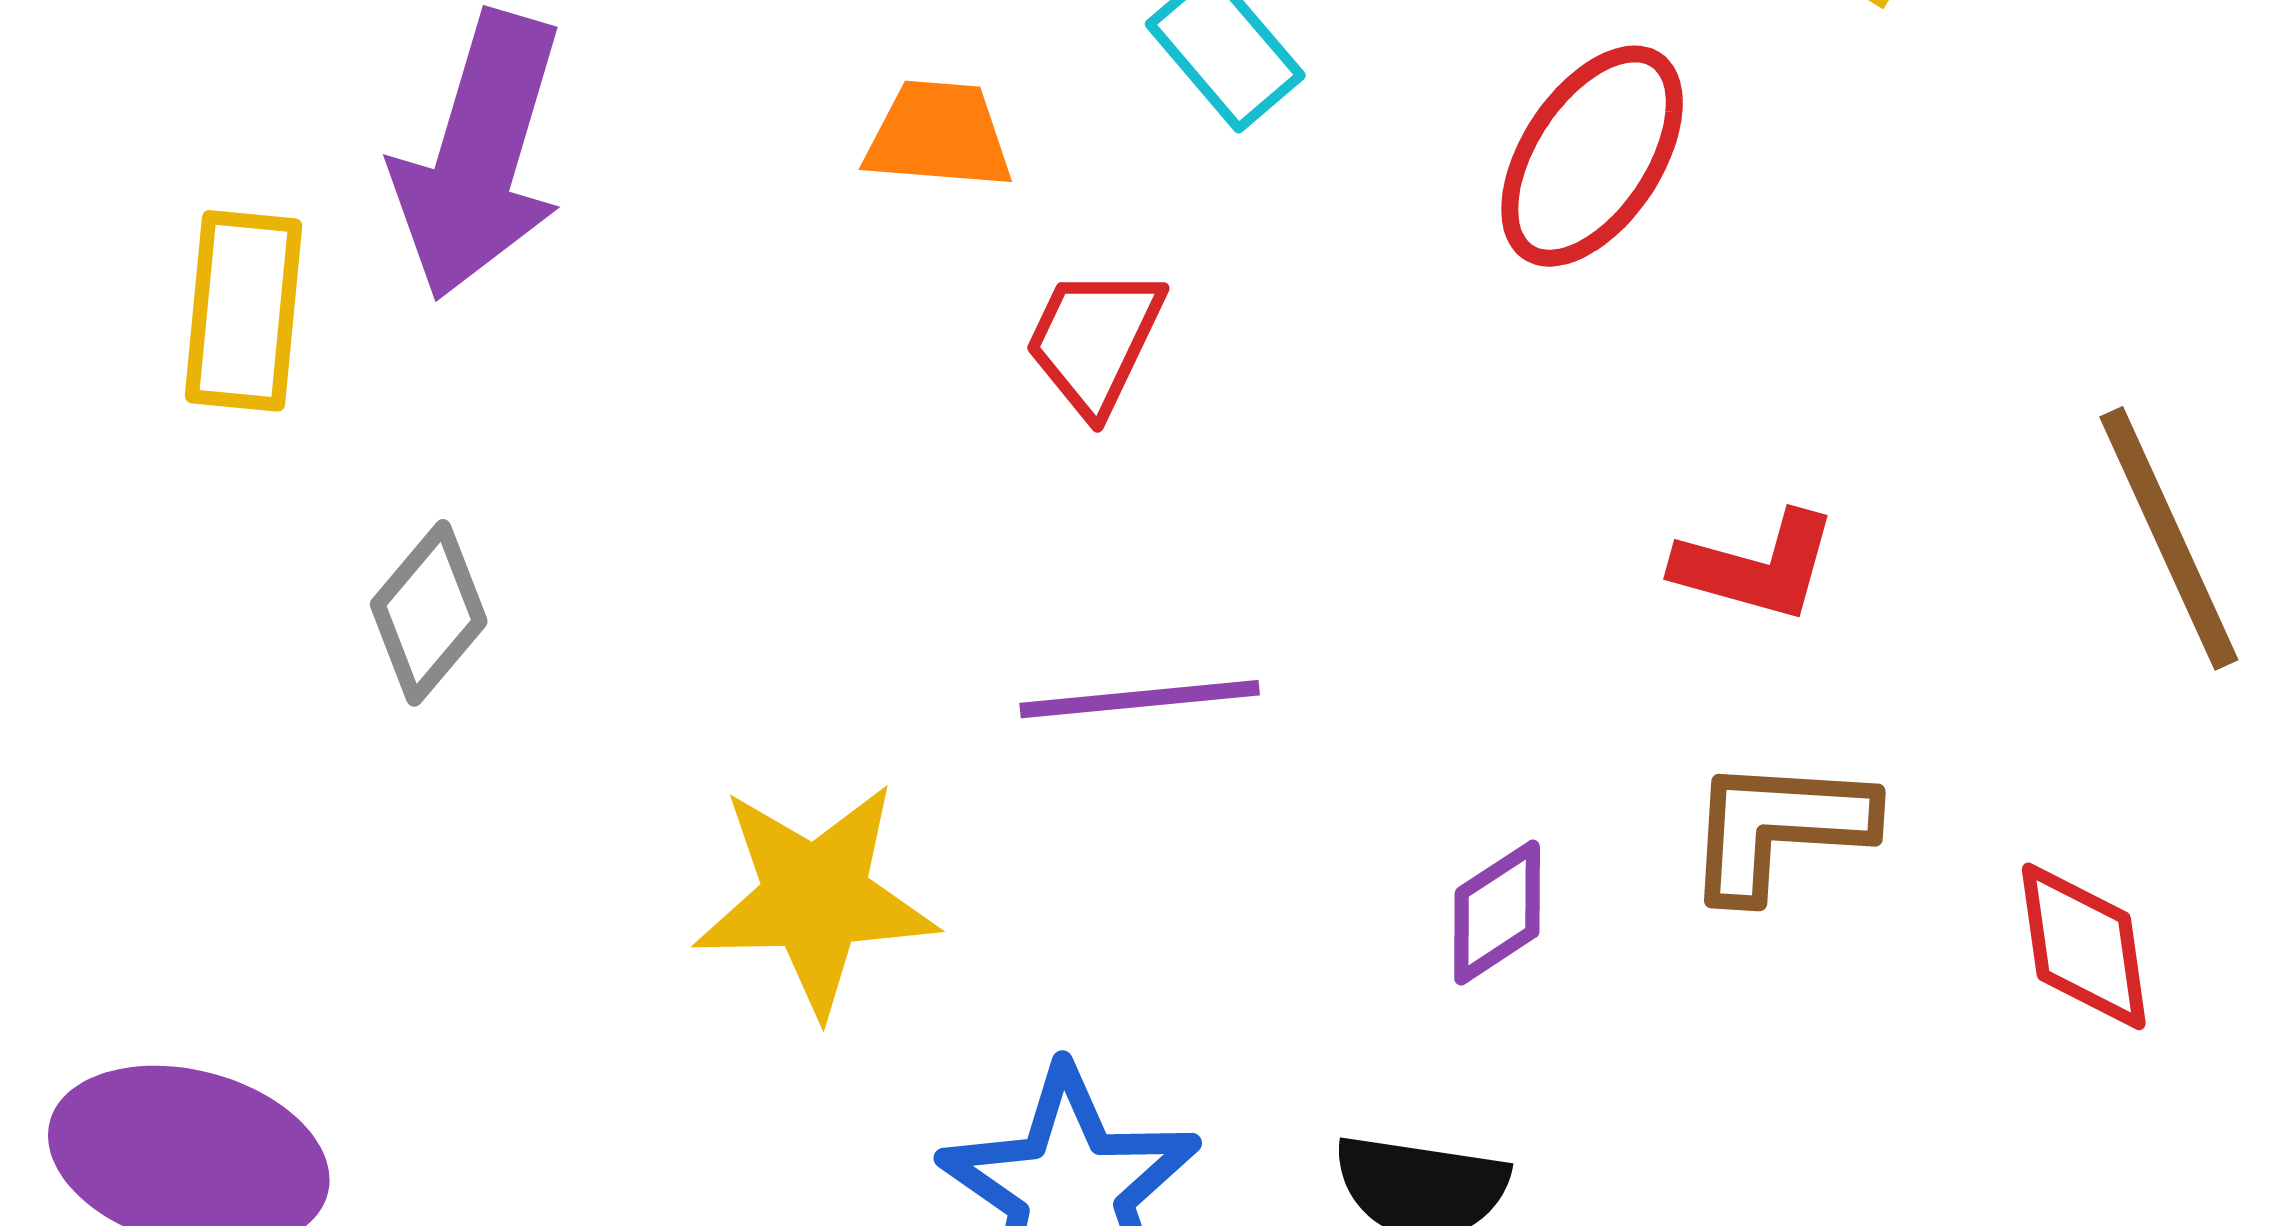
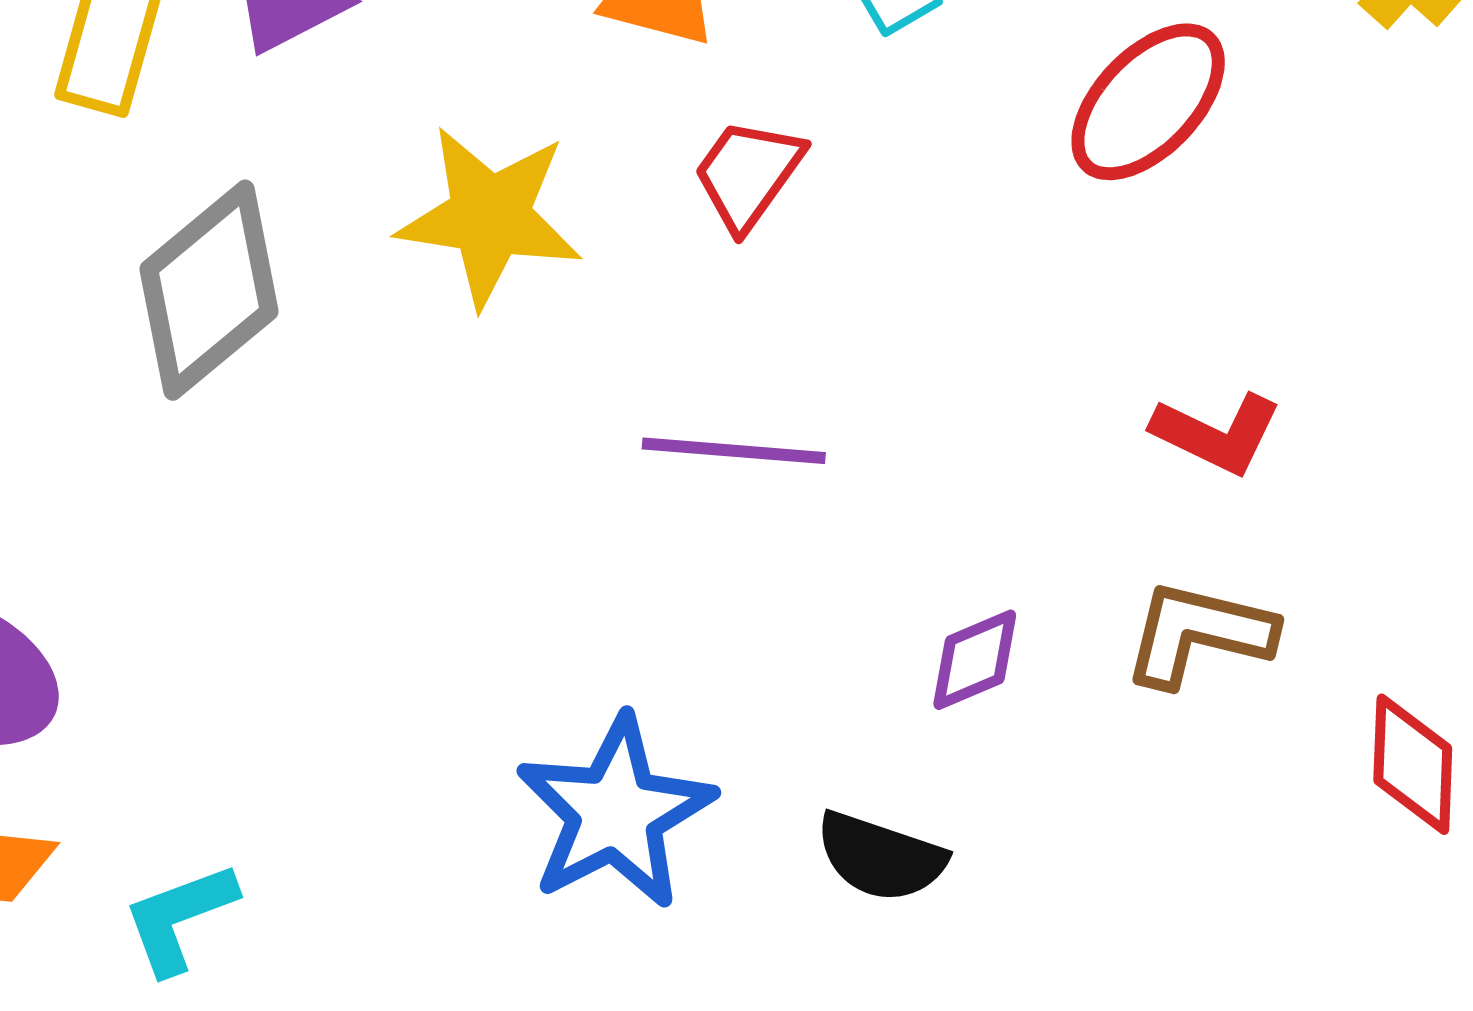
gray diamond: (429, 613) -> (209, 290), size x1.6
yellow star: (815, 898) -> (490, 216), moved

